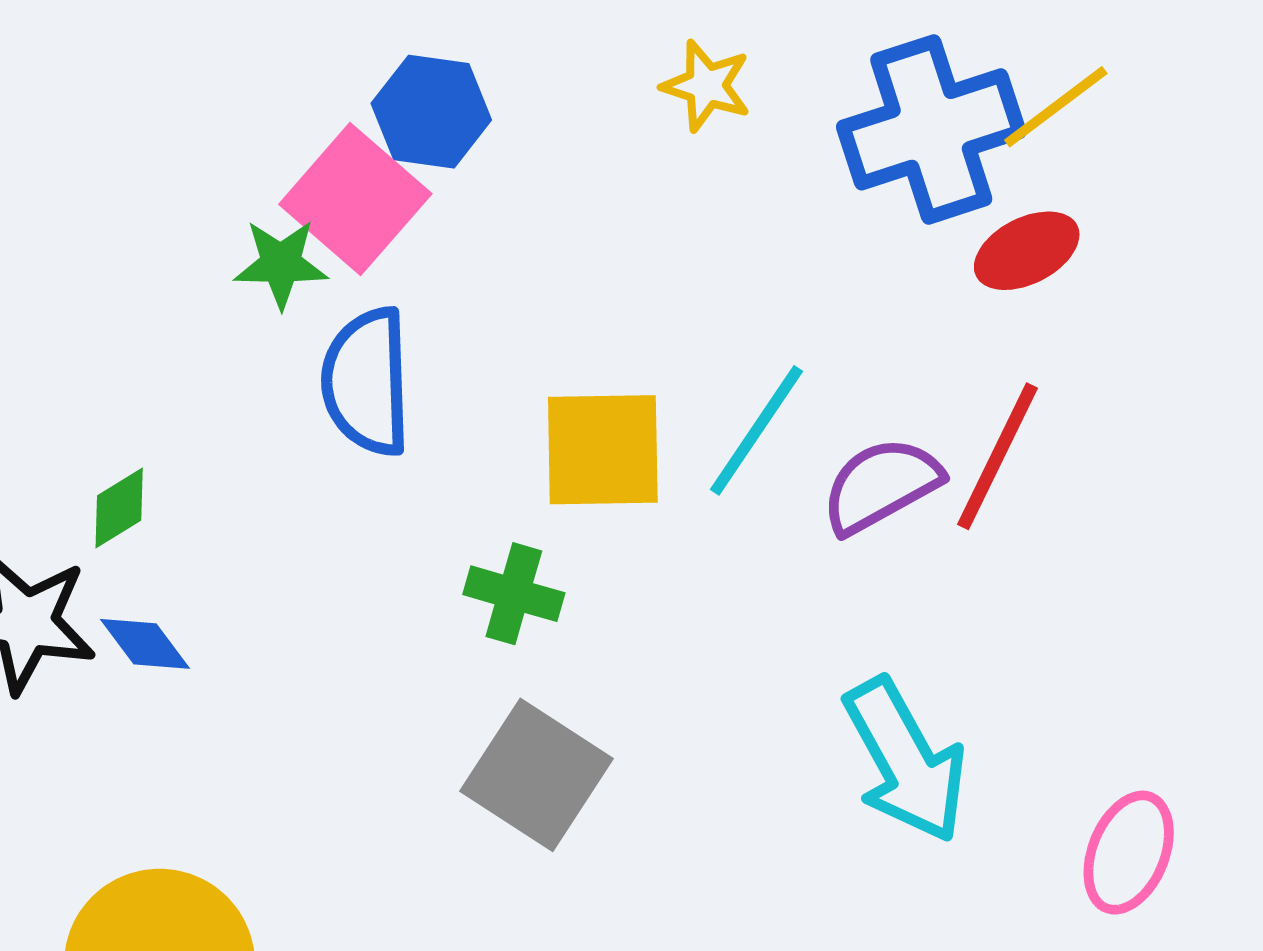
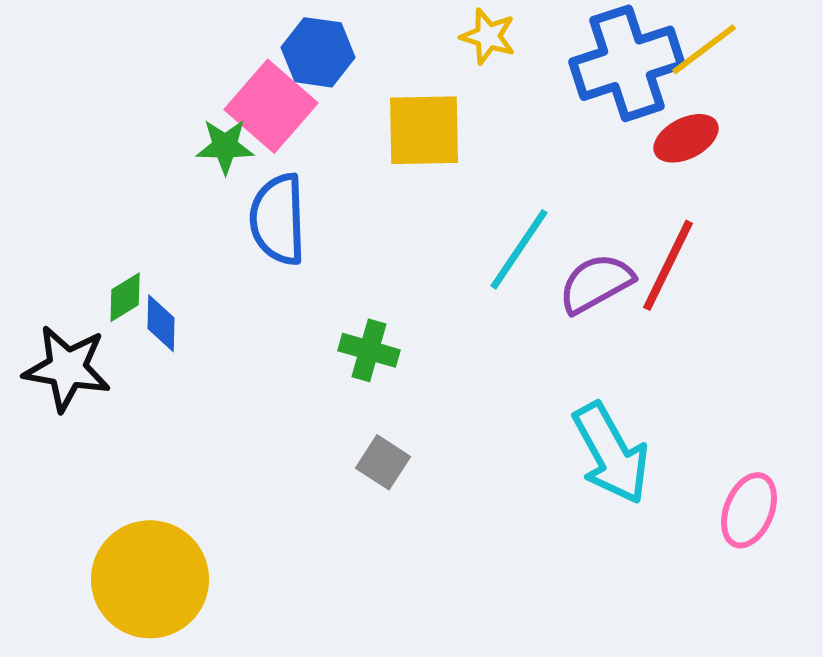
yellow square: (603, 450) -> (424, 130), moved
blue diamond: (145, 644) -> (161, 323), moved, turned 38
gray square: (536, 775) -> (383, 462), size x0.6

